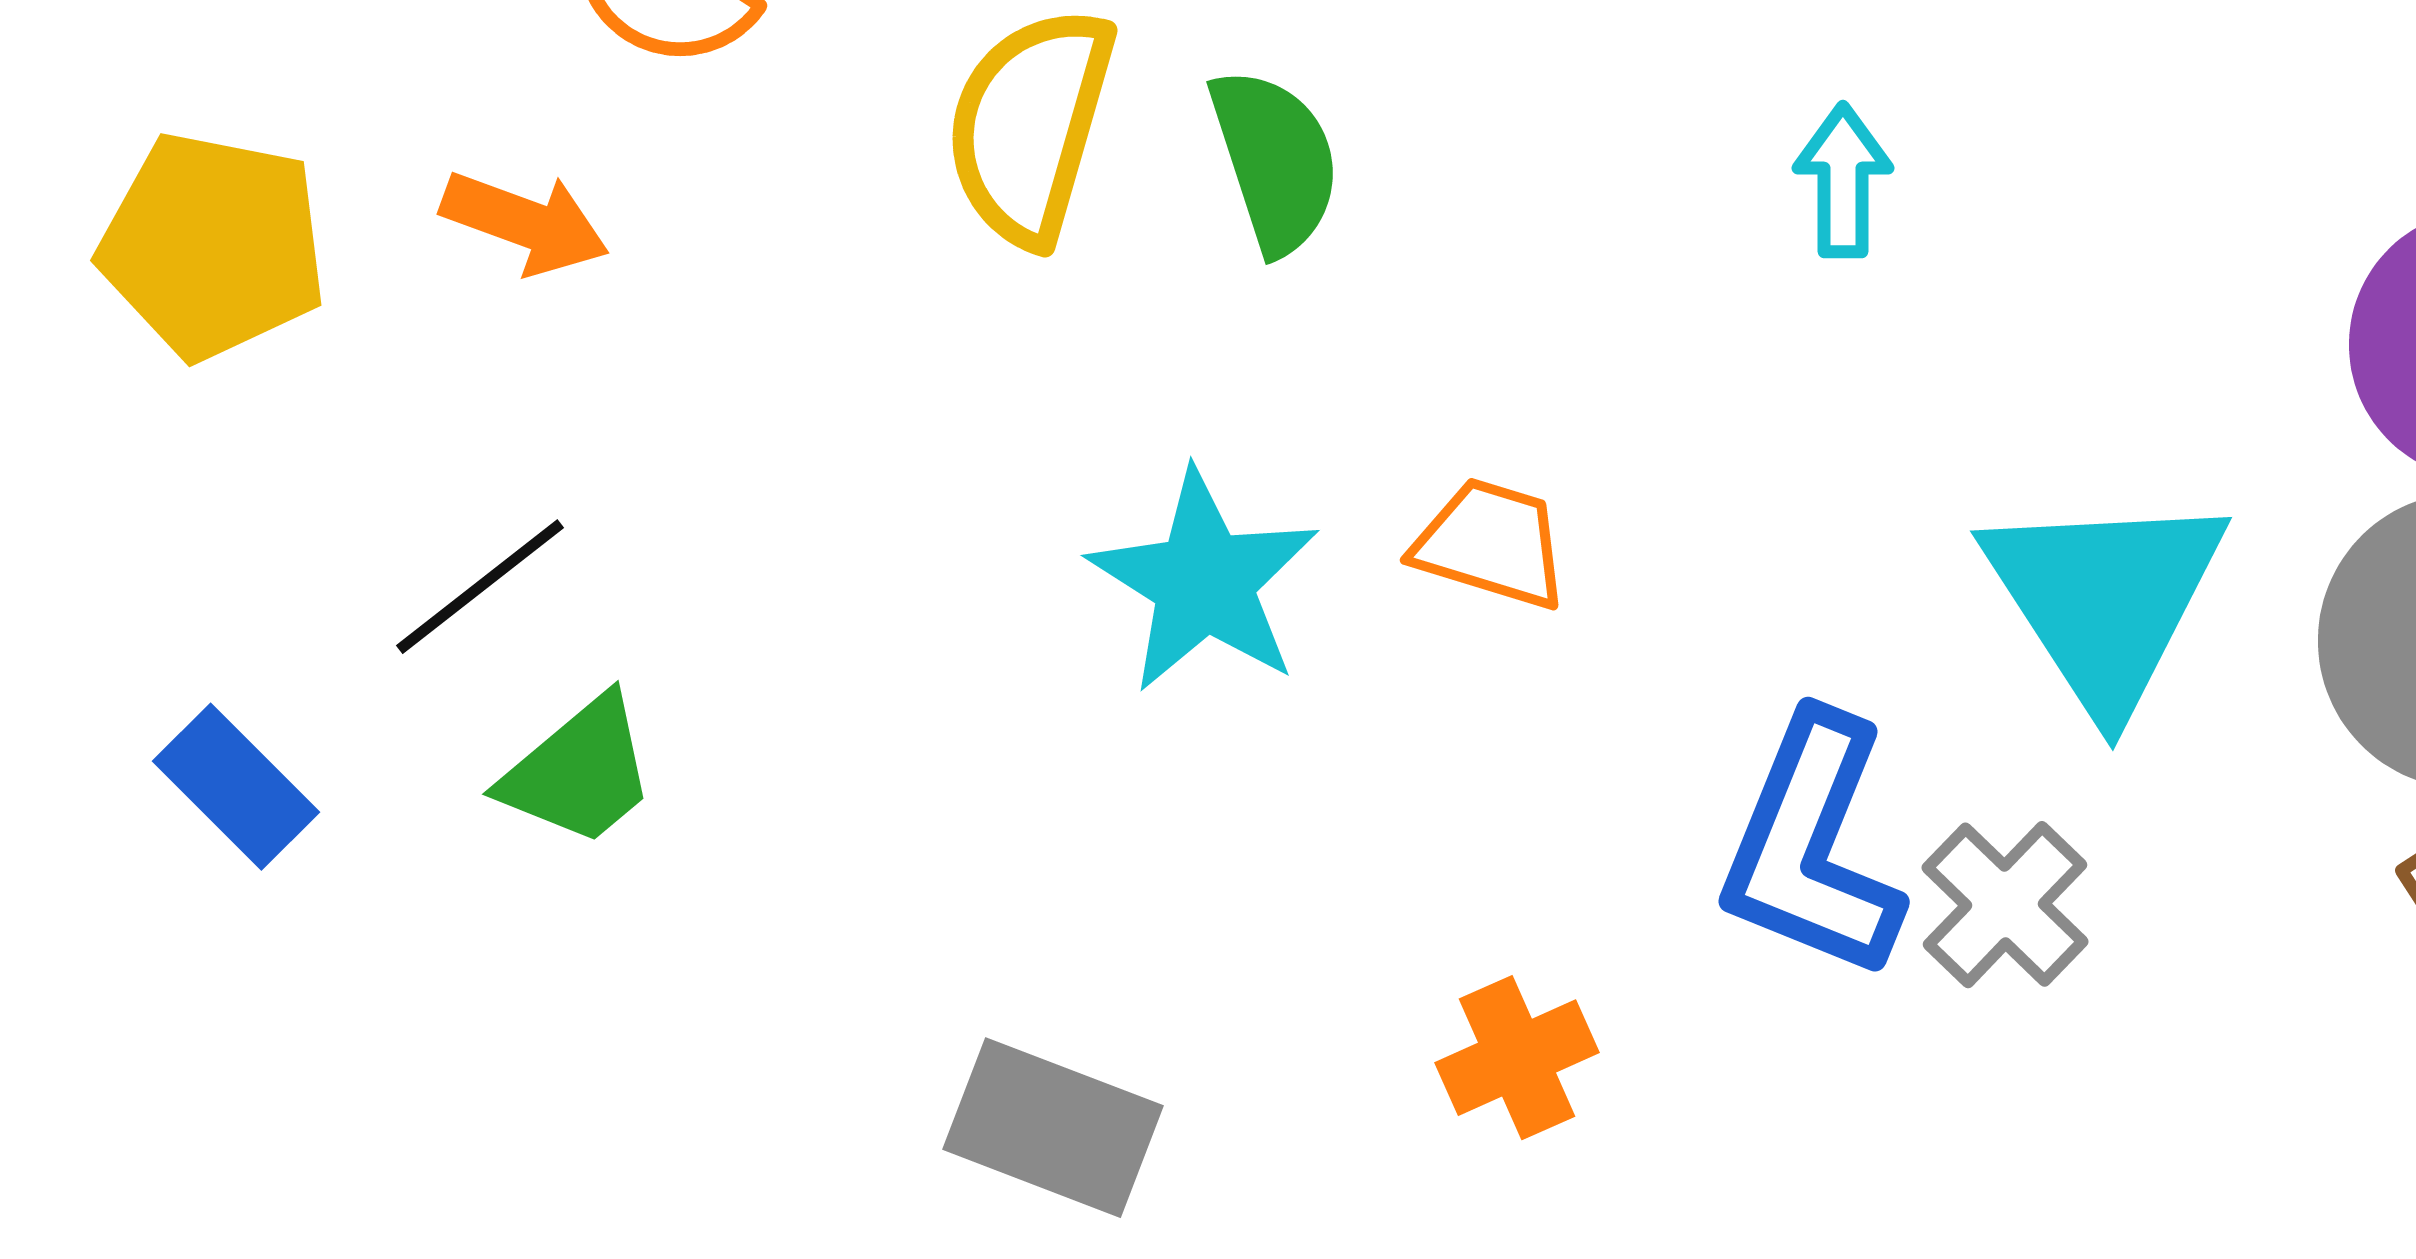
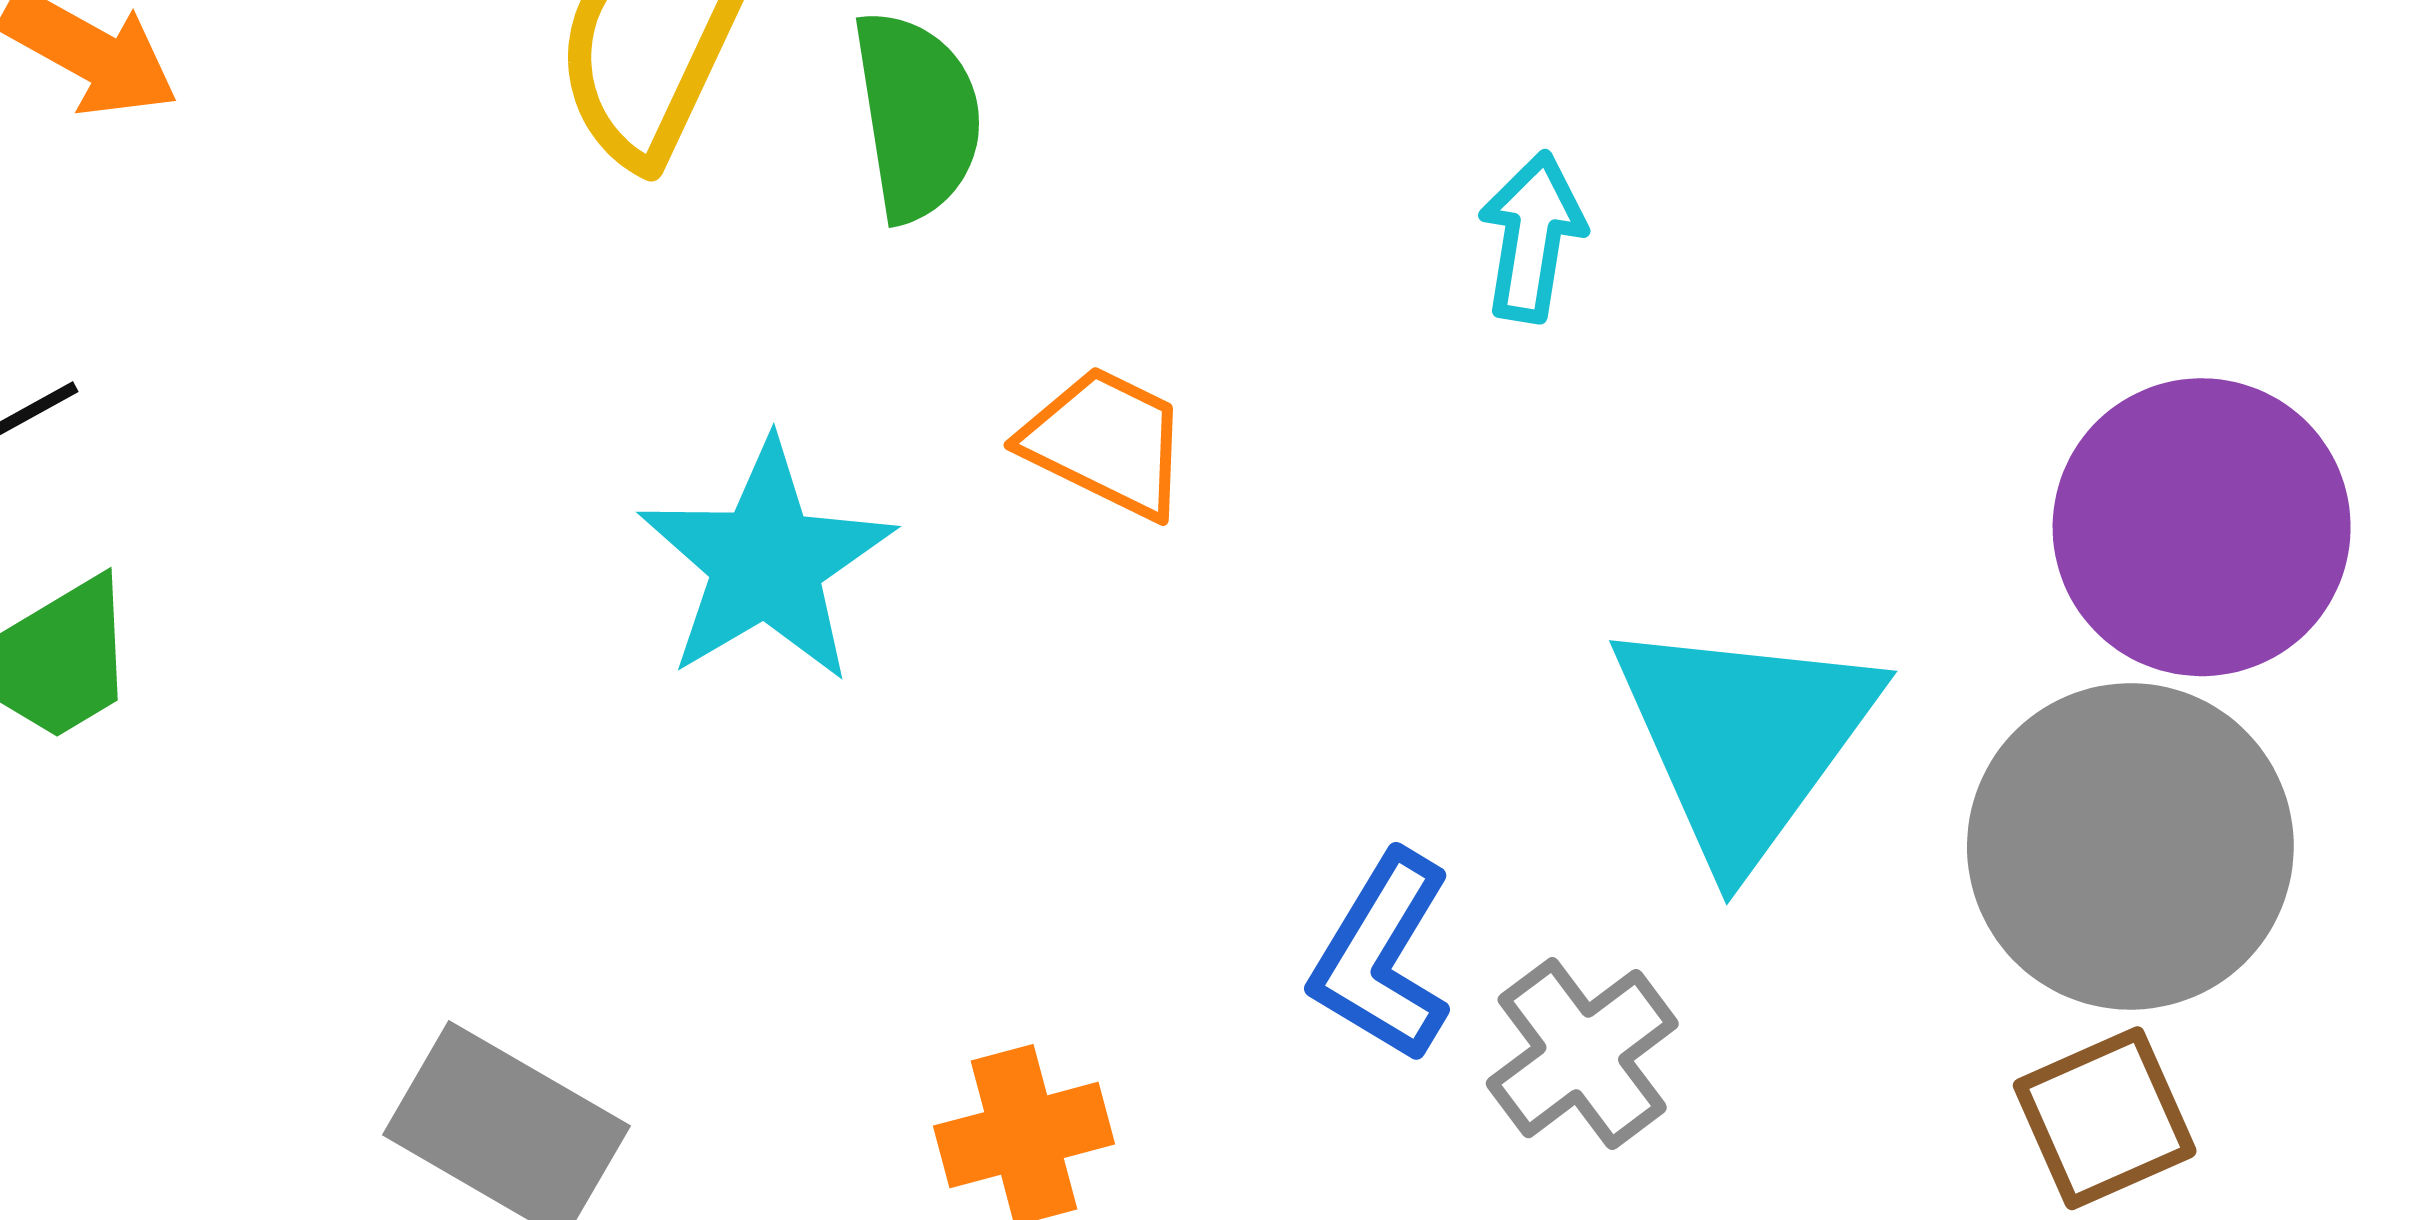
orange trapezoid: (1491, 544) -> (1106, 442), moved
blue L-shape: (1812, 847) -> (1382, 957), size x0.7

